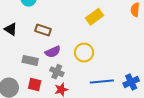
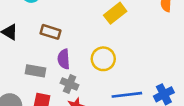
purple semicircle: (53, 52) -> (64, 59), turned 112

